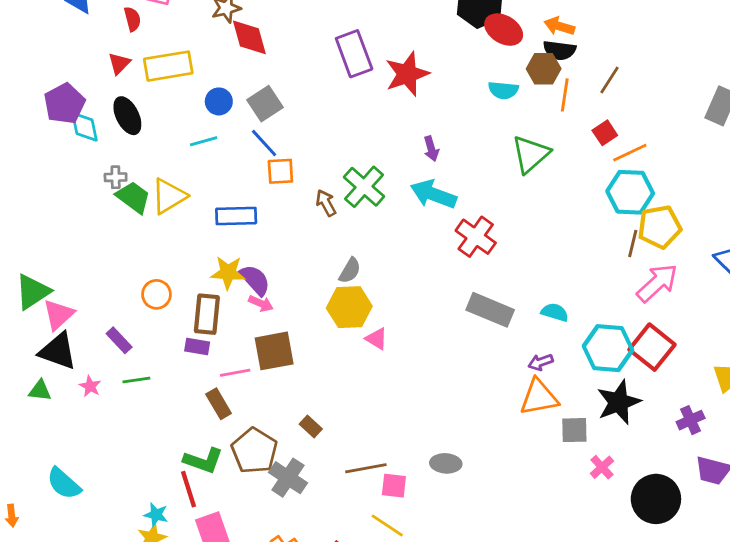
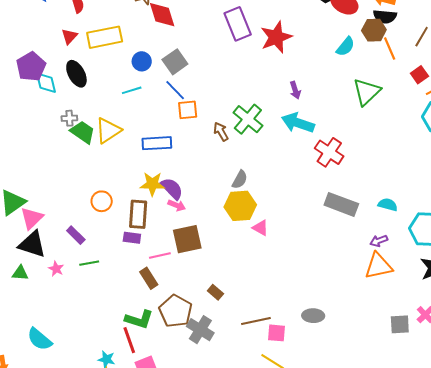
cyan semicircle: (503, 90) -> (346, 47), turned -55
orange line: (565, 95) -> (390, 48), turned -30
gray square: (574, 430) -> (400, 324), moved

